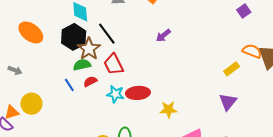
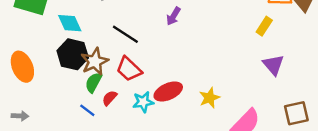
orange ellipse: (31, 32) -> (22, 67), turned 50
black line: (107, 34) -> (125, 34), moved
brown star: (89, 49) -> (95, 62), turned 30
green semicircle: (82, 65) -> (93, 82), turned -30

